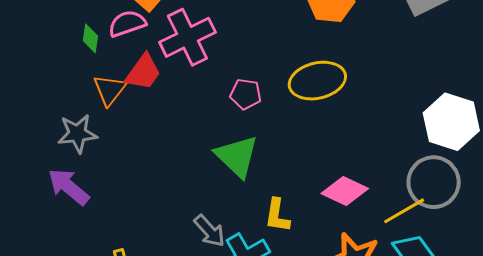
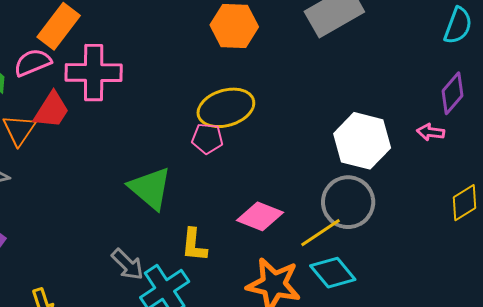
pink cross: (187, 37) -> (94, 73), turned 30
pink pentagon: (246, 94) -> (207, 138), moved

